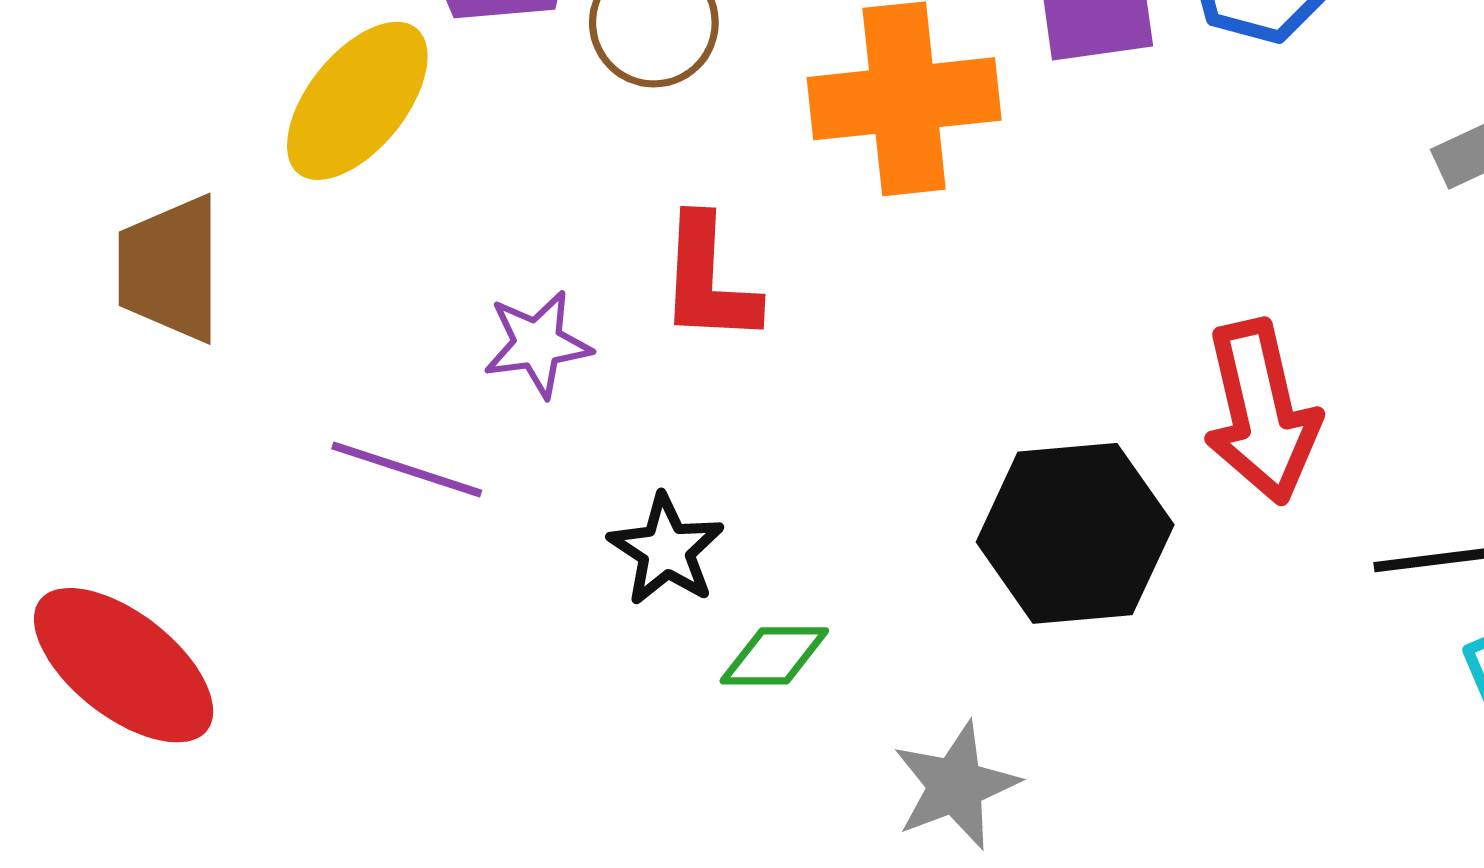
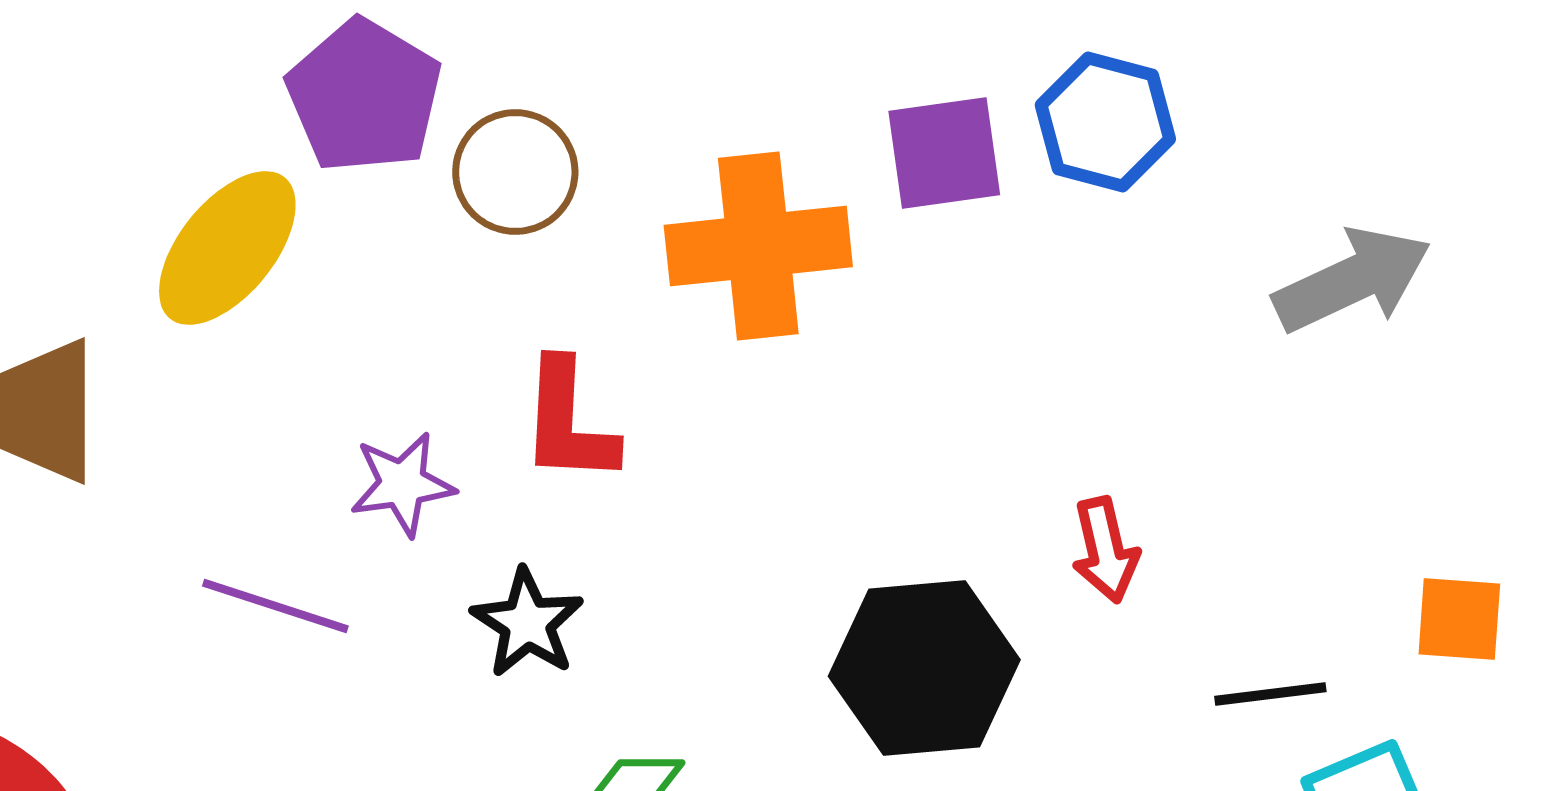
red arrow: (1261, 412) -> (1105, 550), size x0.6
black star: (666, 550) -> (527, 623), moved

